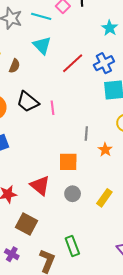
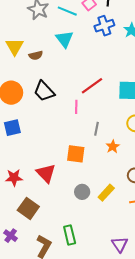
red line: (73, 63) -> (92, 86), moved
blue cross: (104, 63) -> (104, 26), moved
brown semicircle: (15, 66) -> (36, 55), turned 48
pink line: (53, 108) -> (76, 107), moved
gray circle: (73, 194) -> (82, 192), moved

